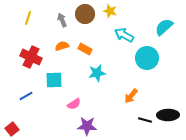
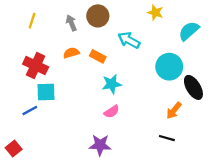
yellow star: (110, 11) -> (155, 13), moved
cyan arrow: (124, 35) -> (129, 40), moved
cyan square: (54, 80) -> (46, 92), moved
orange arrow: (131, 96) -> (174, 110), moved
pink semicircle: (74, 104) -> (112, 112), moved
black ellipse: (168, 115) -> (193, 87), moved, turned 60

